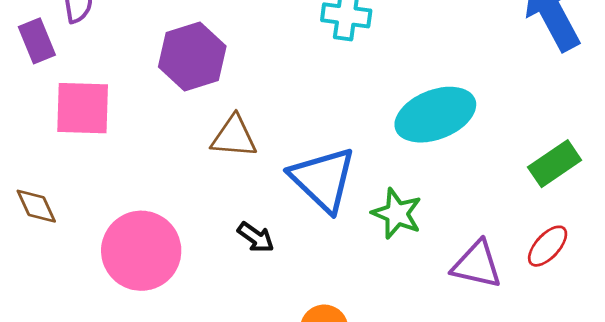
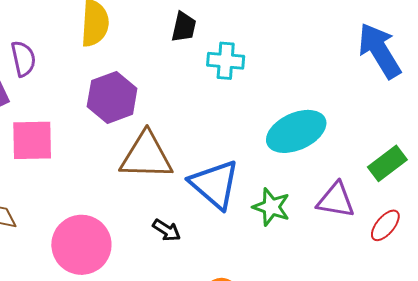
brown triangle: (234, 137) -> (146, 156), size x1.5
purple triangle: (477, 265) -> (336, 200), moved

